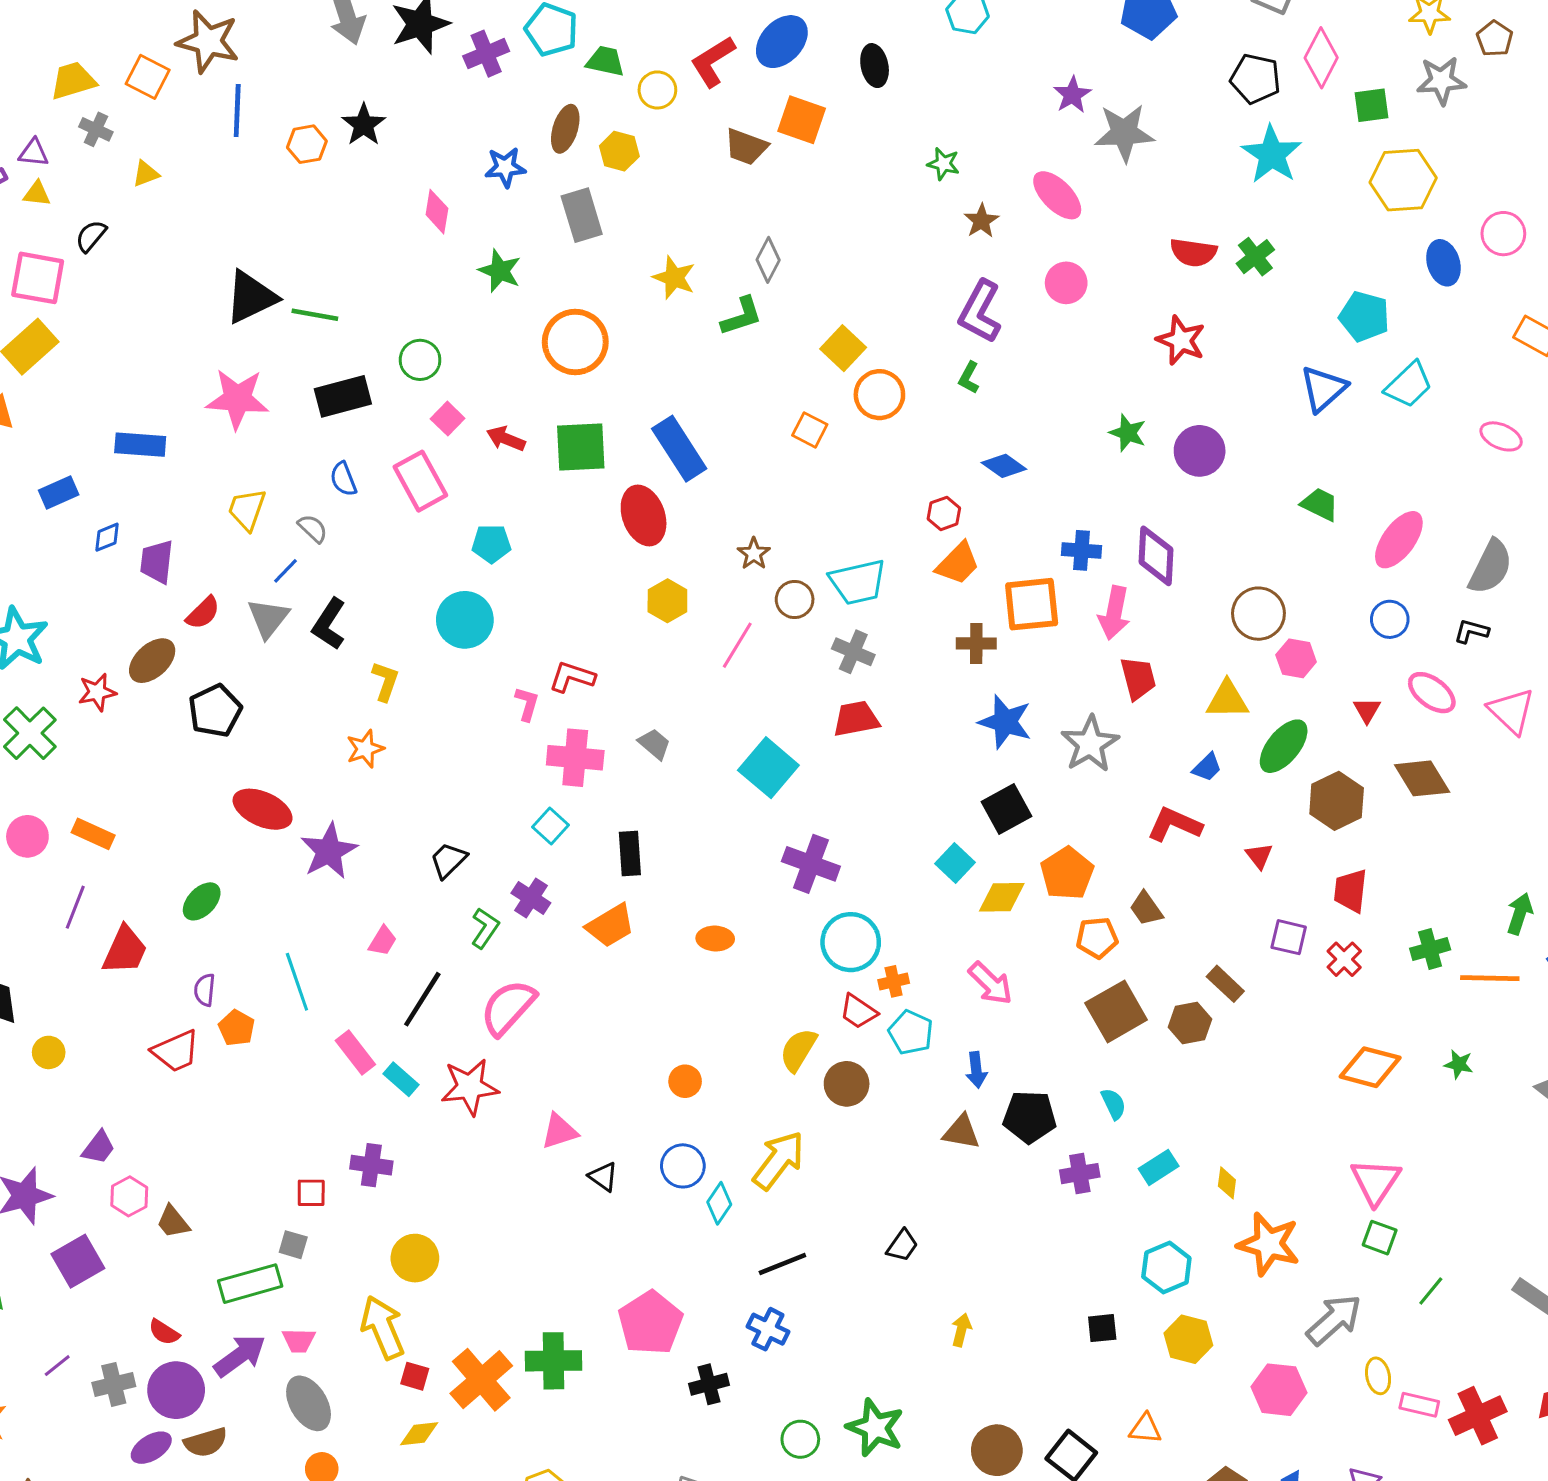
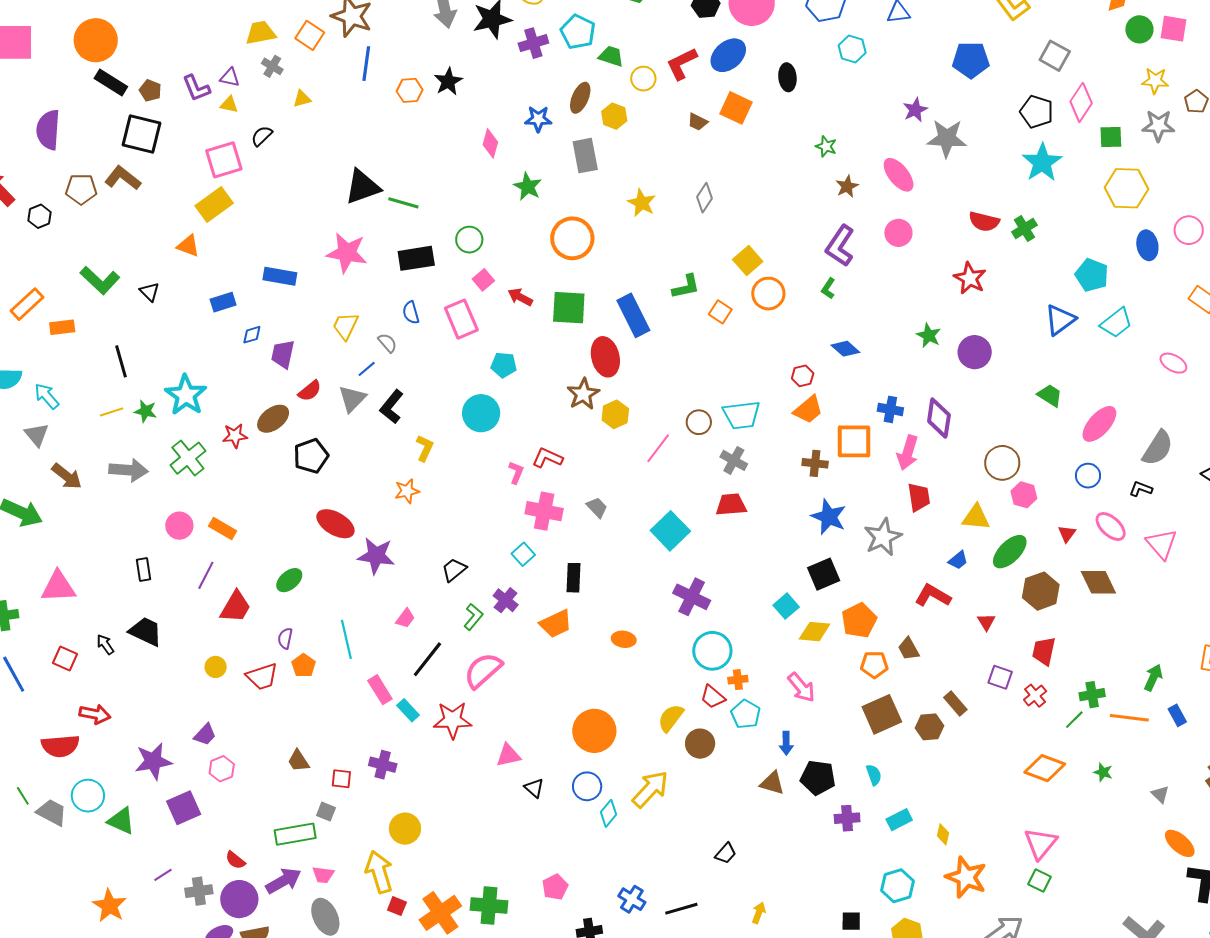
brown trapezoid: (746, 147) -> (698, 122), size x0.7
pink square: (38, 278) -> (224, 160), turned -33
green L-shape: (742, 316) -> (686, 287), moved
brown star: (754, 554) -> (583, 394), moved, size x1.5
purple star: (329, 851) -> (376, 556), turned 30
yellow circle: (49, 1052) -> (216, 667), moved
orange circle: (685, 1081) -> (594, 731), size x2.0
brown trapezoid: (173, 1222) -> (298, 761), moved
black line: (782, 1264) -> (681, 909), moved
green line: (1431, 1291) -> (1074, 720), moved
pink pentagon: (650, 1323) -> (555, 887), size x0.6

